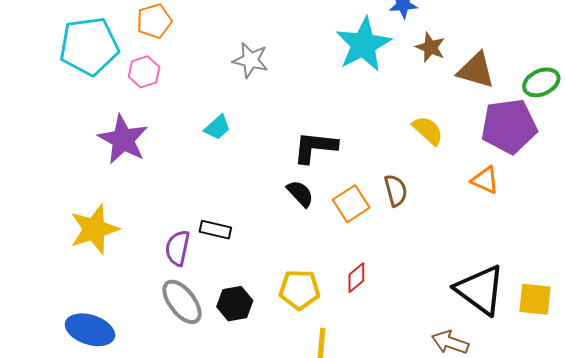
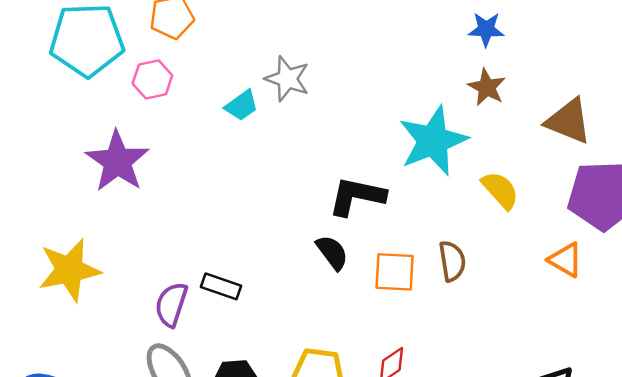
cyan star: (363, 44) -> (433, 141), moved
brown star: (430, 47) -> (487, 87), moved
cyan trapezoid: (217, 127) -> (242, 105), moved
orange square: (351, 204) -> (395, 272), turned 30

